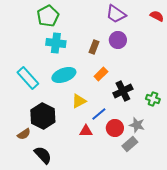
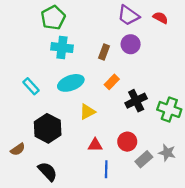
red semicircle: (157, 16) -> (160, 18), moved
cyan rectangle: (28, 78) -> (31, 86), size x0.7
green cross: (153, 99) -> (169, 109), size x1.5
blue line: (99, 114) -> (106, 169), moved, turned -49
gray star: (137, 125) -> (167, 153), moved
brown semicircle: (24, 134) -> (18, 149), moved

